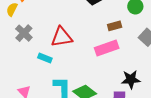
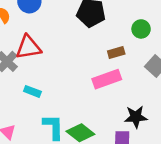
red triangle: (62, 37) -> (28, 47), moved

